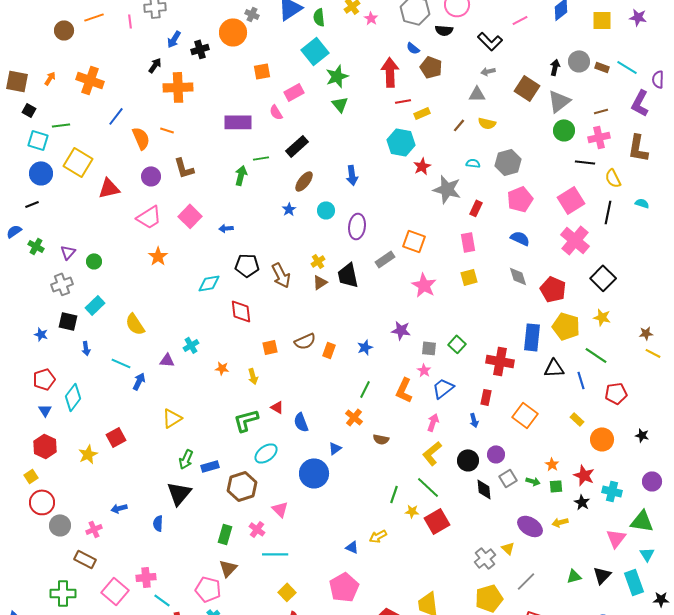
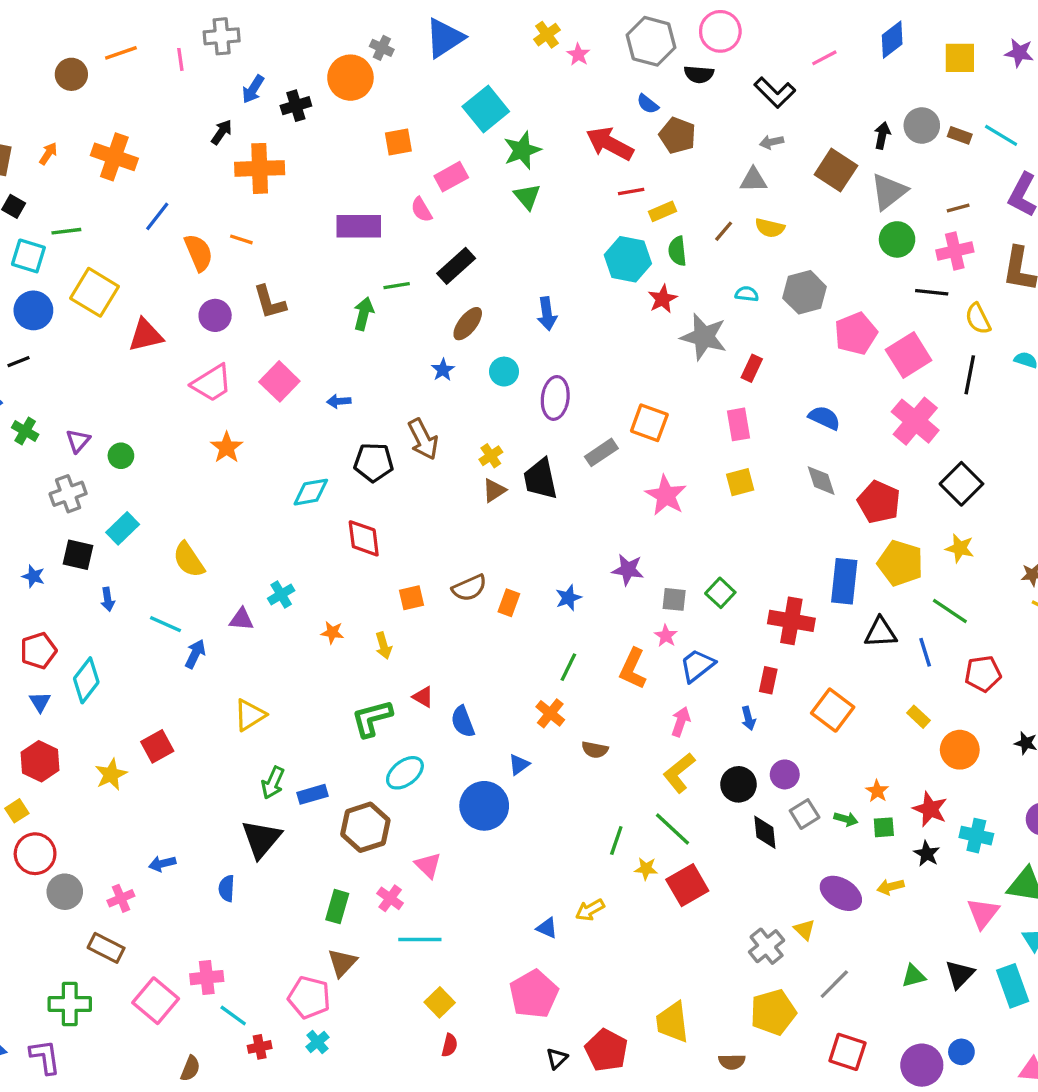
green semicircle: (319, 17) -> (677, 251), moved
red arrow: (390, 72) -> (610, 144), turned -60
pink pentagon: (520, 199) -> (856, 334), moved
brown arrow: (281, 275) -> (423, 439), moved

